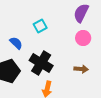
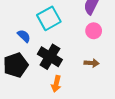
cyan square: (40, 26) -> (49, 18), size x1.6

